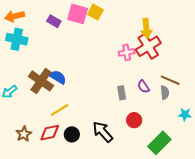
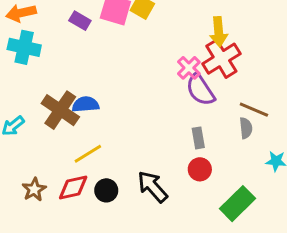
pink cross: (127, 52) -> (189, 68), turned -35
blue semicircle: (58, 77) -> (86, 104), turned -36
purple semicircle: (143, 87) -> (200, 90), moved, size x1.6
gray rectangle: (122, 93) -> (198, 138), moved

